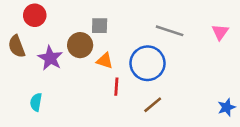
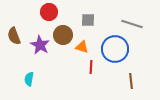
red circle: (35, 15) -> (49, 12), moved
gray square: (100, 26) -> (88, 20), moved
brown line: (153, 105) -> (131, 81), moved, turned -56

